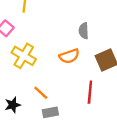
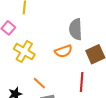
gray semicircle: (84, 31) -> (76, 29), size x1.5

